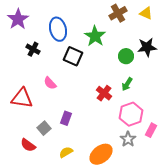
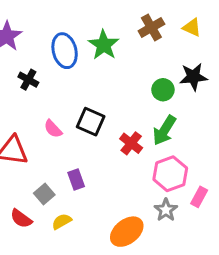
green star: (95, 36) -> (104, 45), moved
black square: (73, 56) -> (91, 122), moved
green arrow: (127, 84) -> (164, 130), size x1.5
purple rectangle: (66, 118) -> (76, 179), turned -40
yellow semicircle: (66, 152) -> (62, 221), moved

